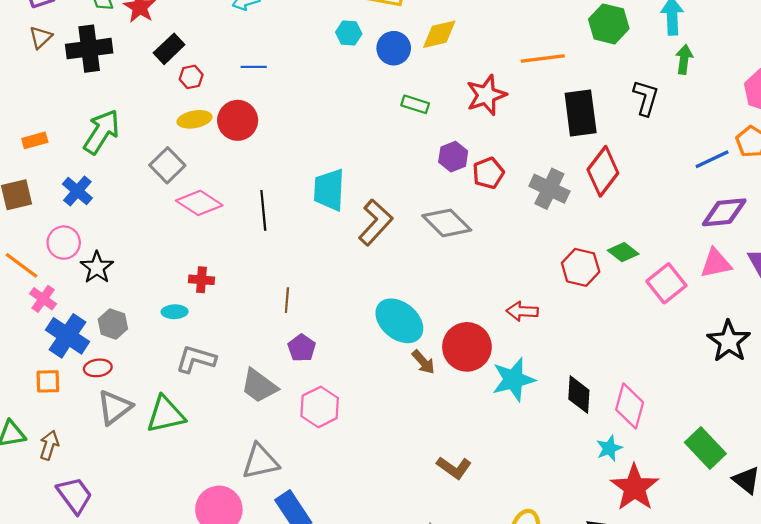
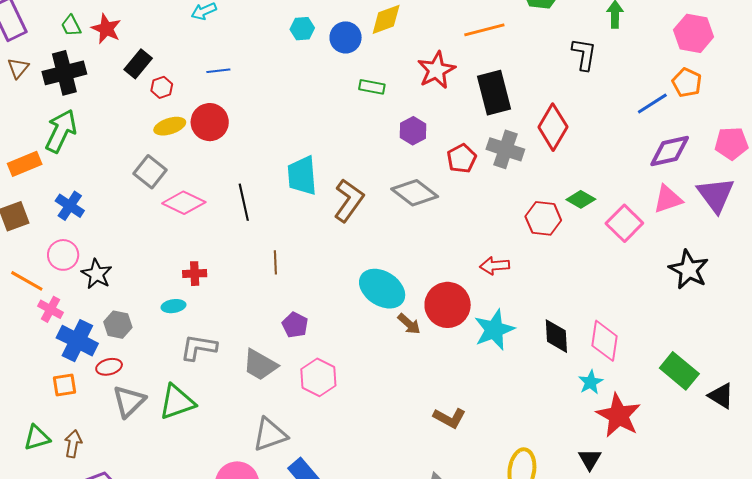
black rectangle: (581, 113) -> (494, 93), moved
green arrow: (102, 132) -> (61, 131), moved
orange rectangle: (35, 140) -> (25, 164), size x1.4
red pentagon: (488, 173) -> (462, 158), moved
brown line: (287, 300) -> (275, 262), moved

